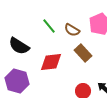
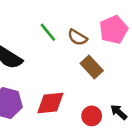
red diamond: (51, 62) -> (50, 103), moved

